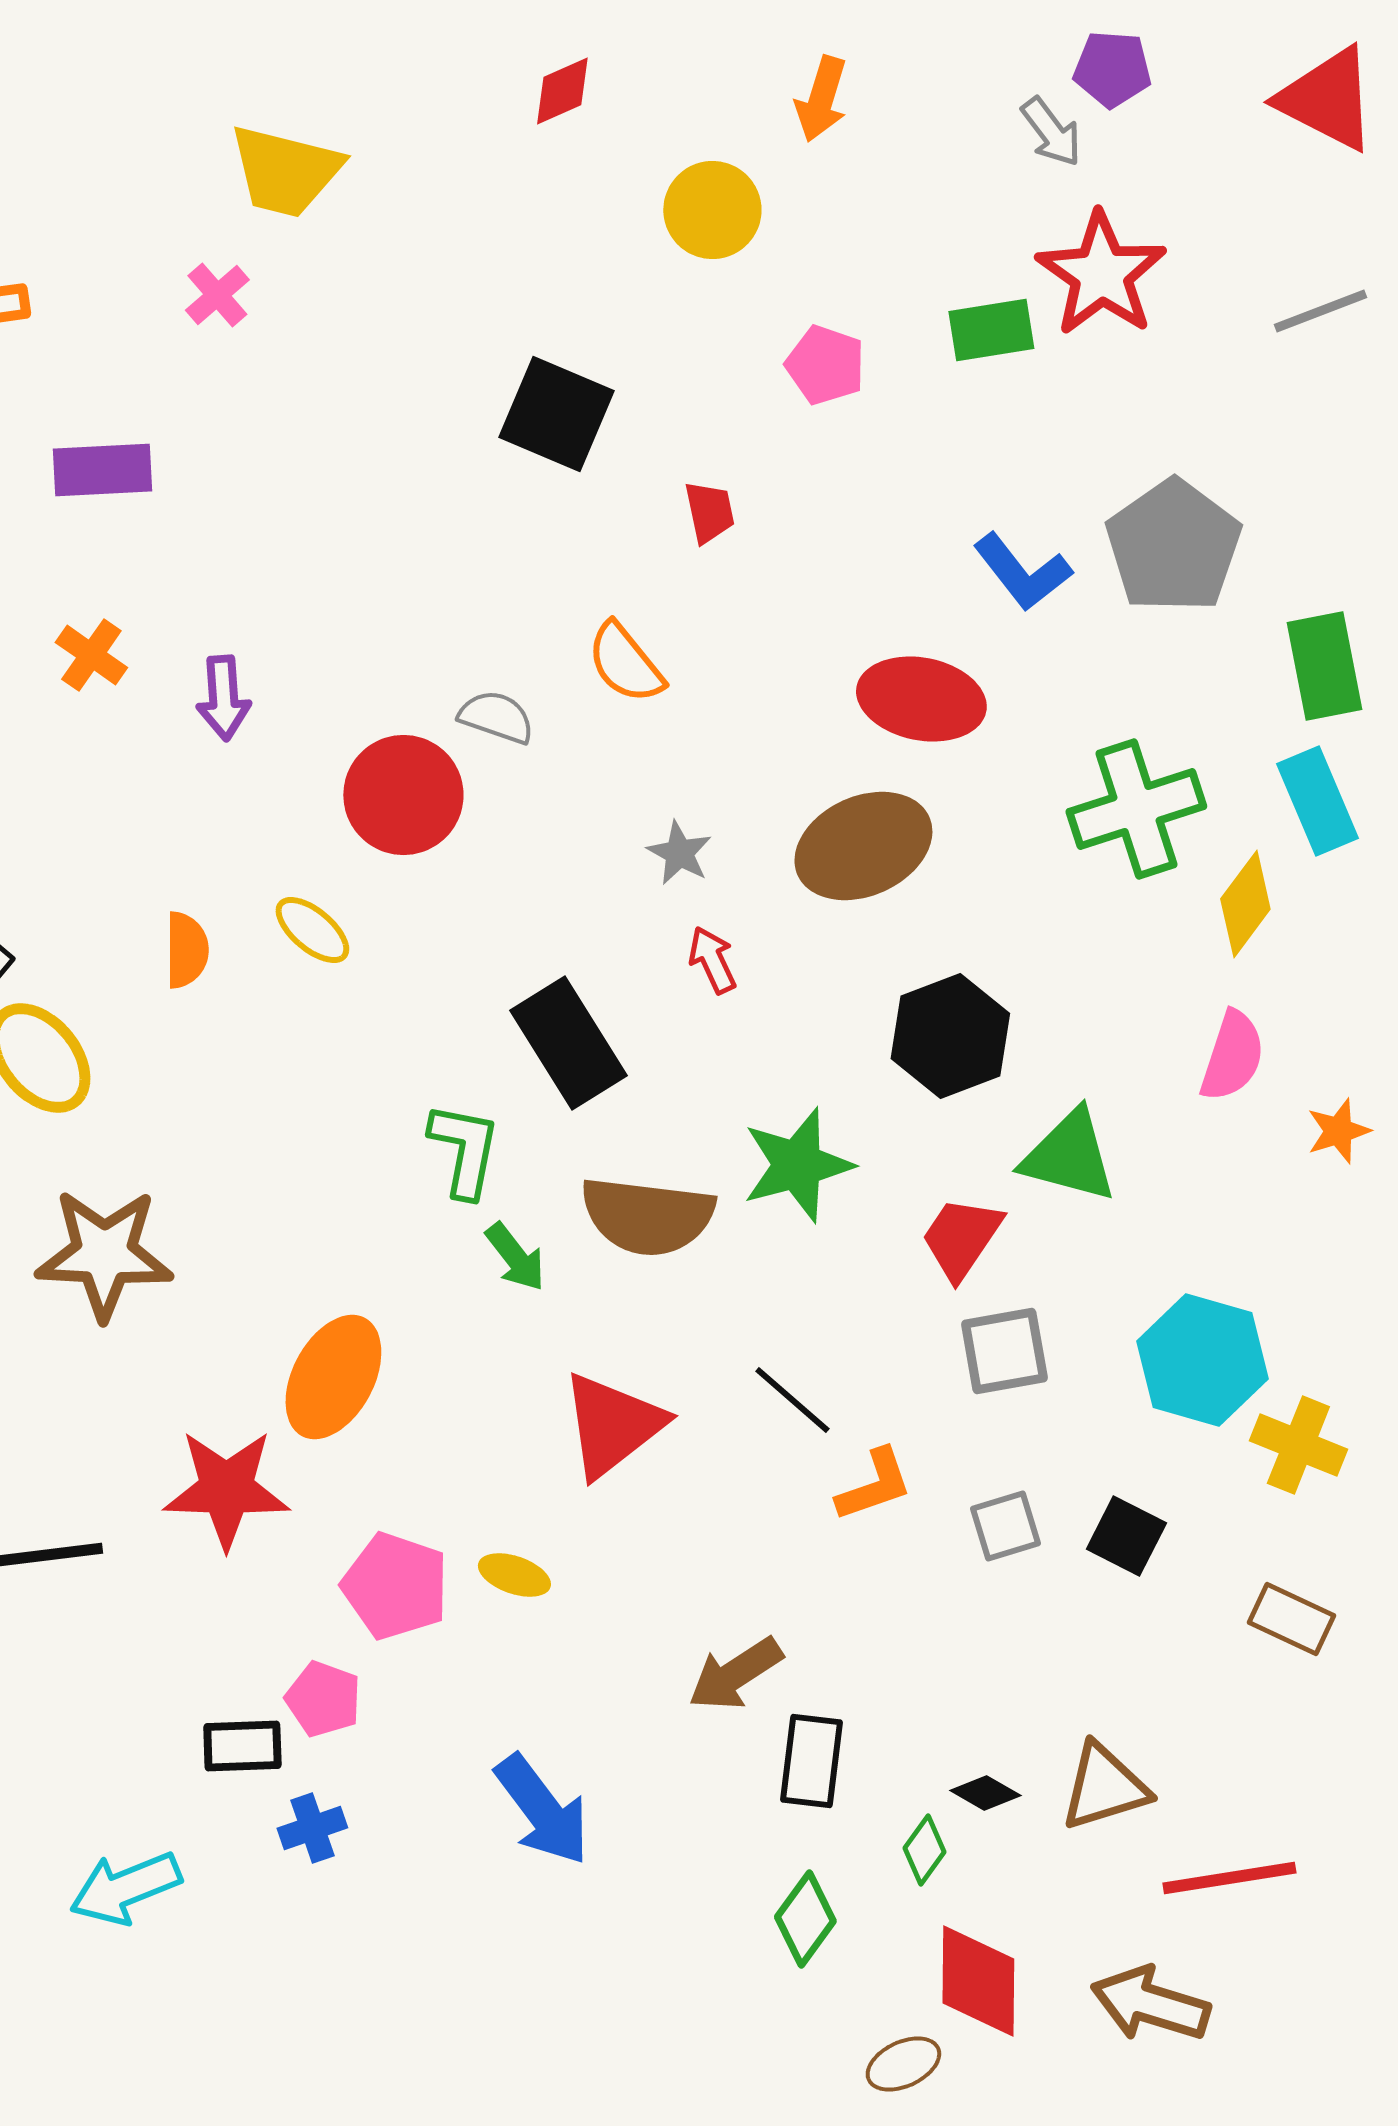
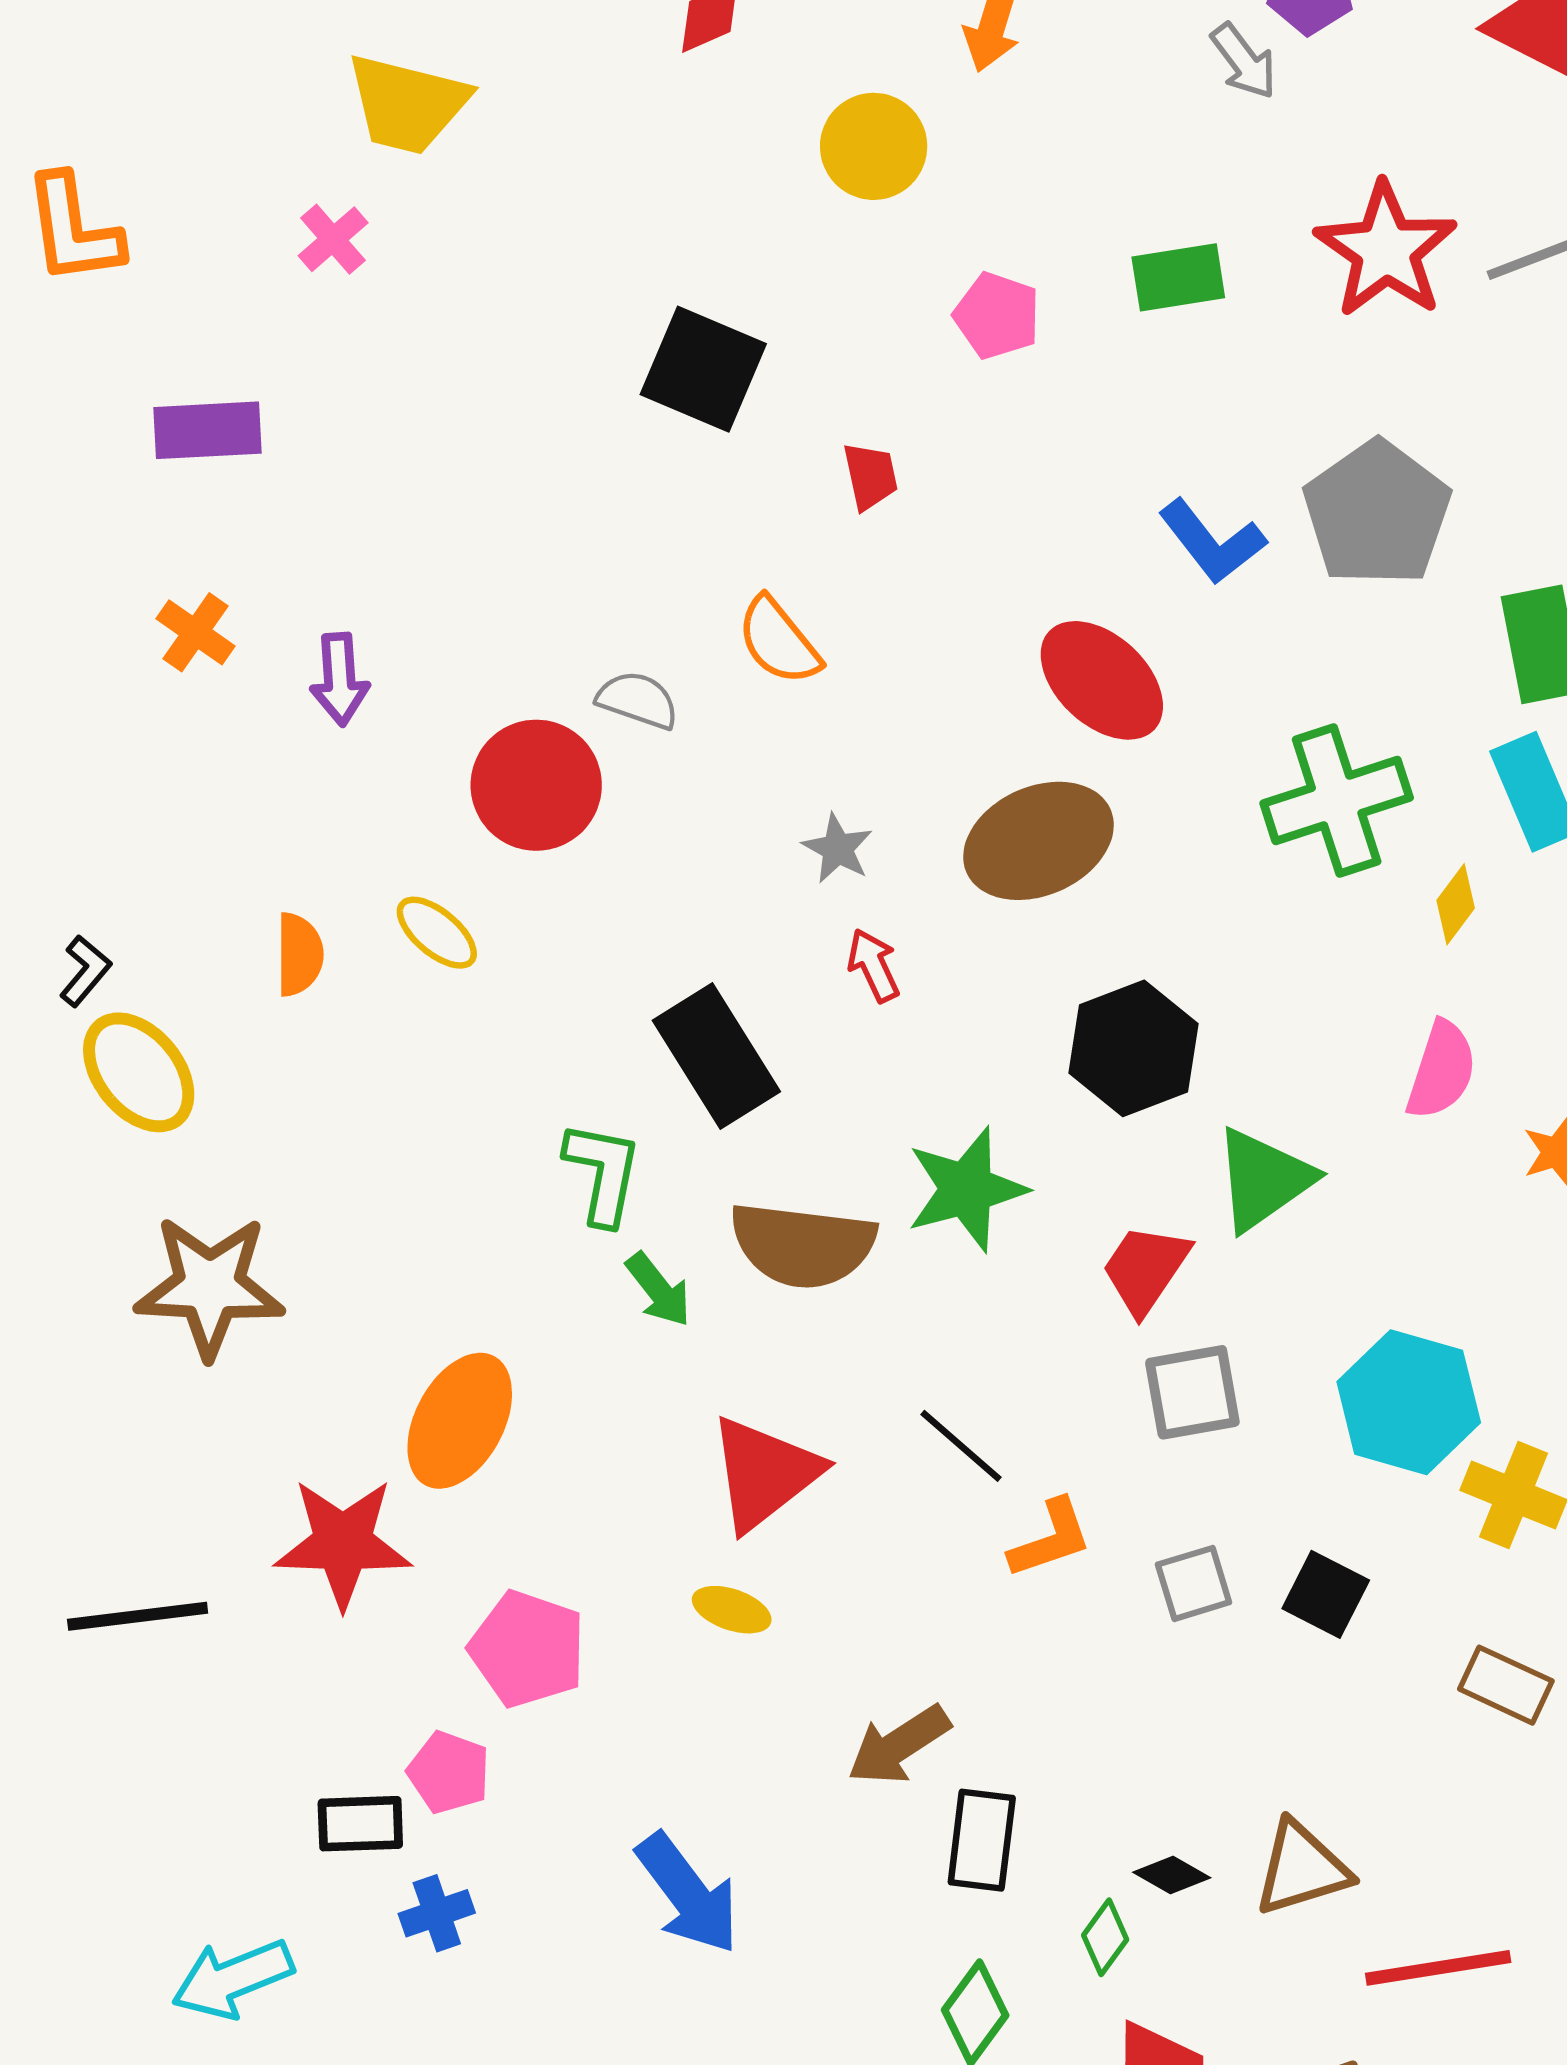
red star: (1101, 274) -> (1386, 250), moved
red ellipse: (921, 699) -> (1102, 680), turned 32
yellow diamond: (1245, 904) -> (1456, 904), size x0.7
green triangle: (1069, 1156) -> (1263, 1179), turned -50
yellow ellipse: (514, 1575) -> (732, 1610), moved

